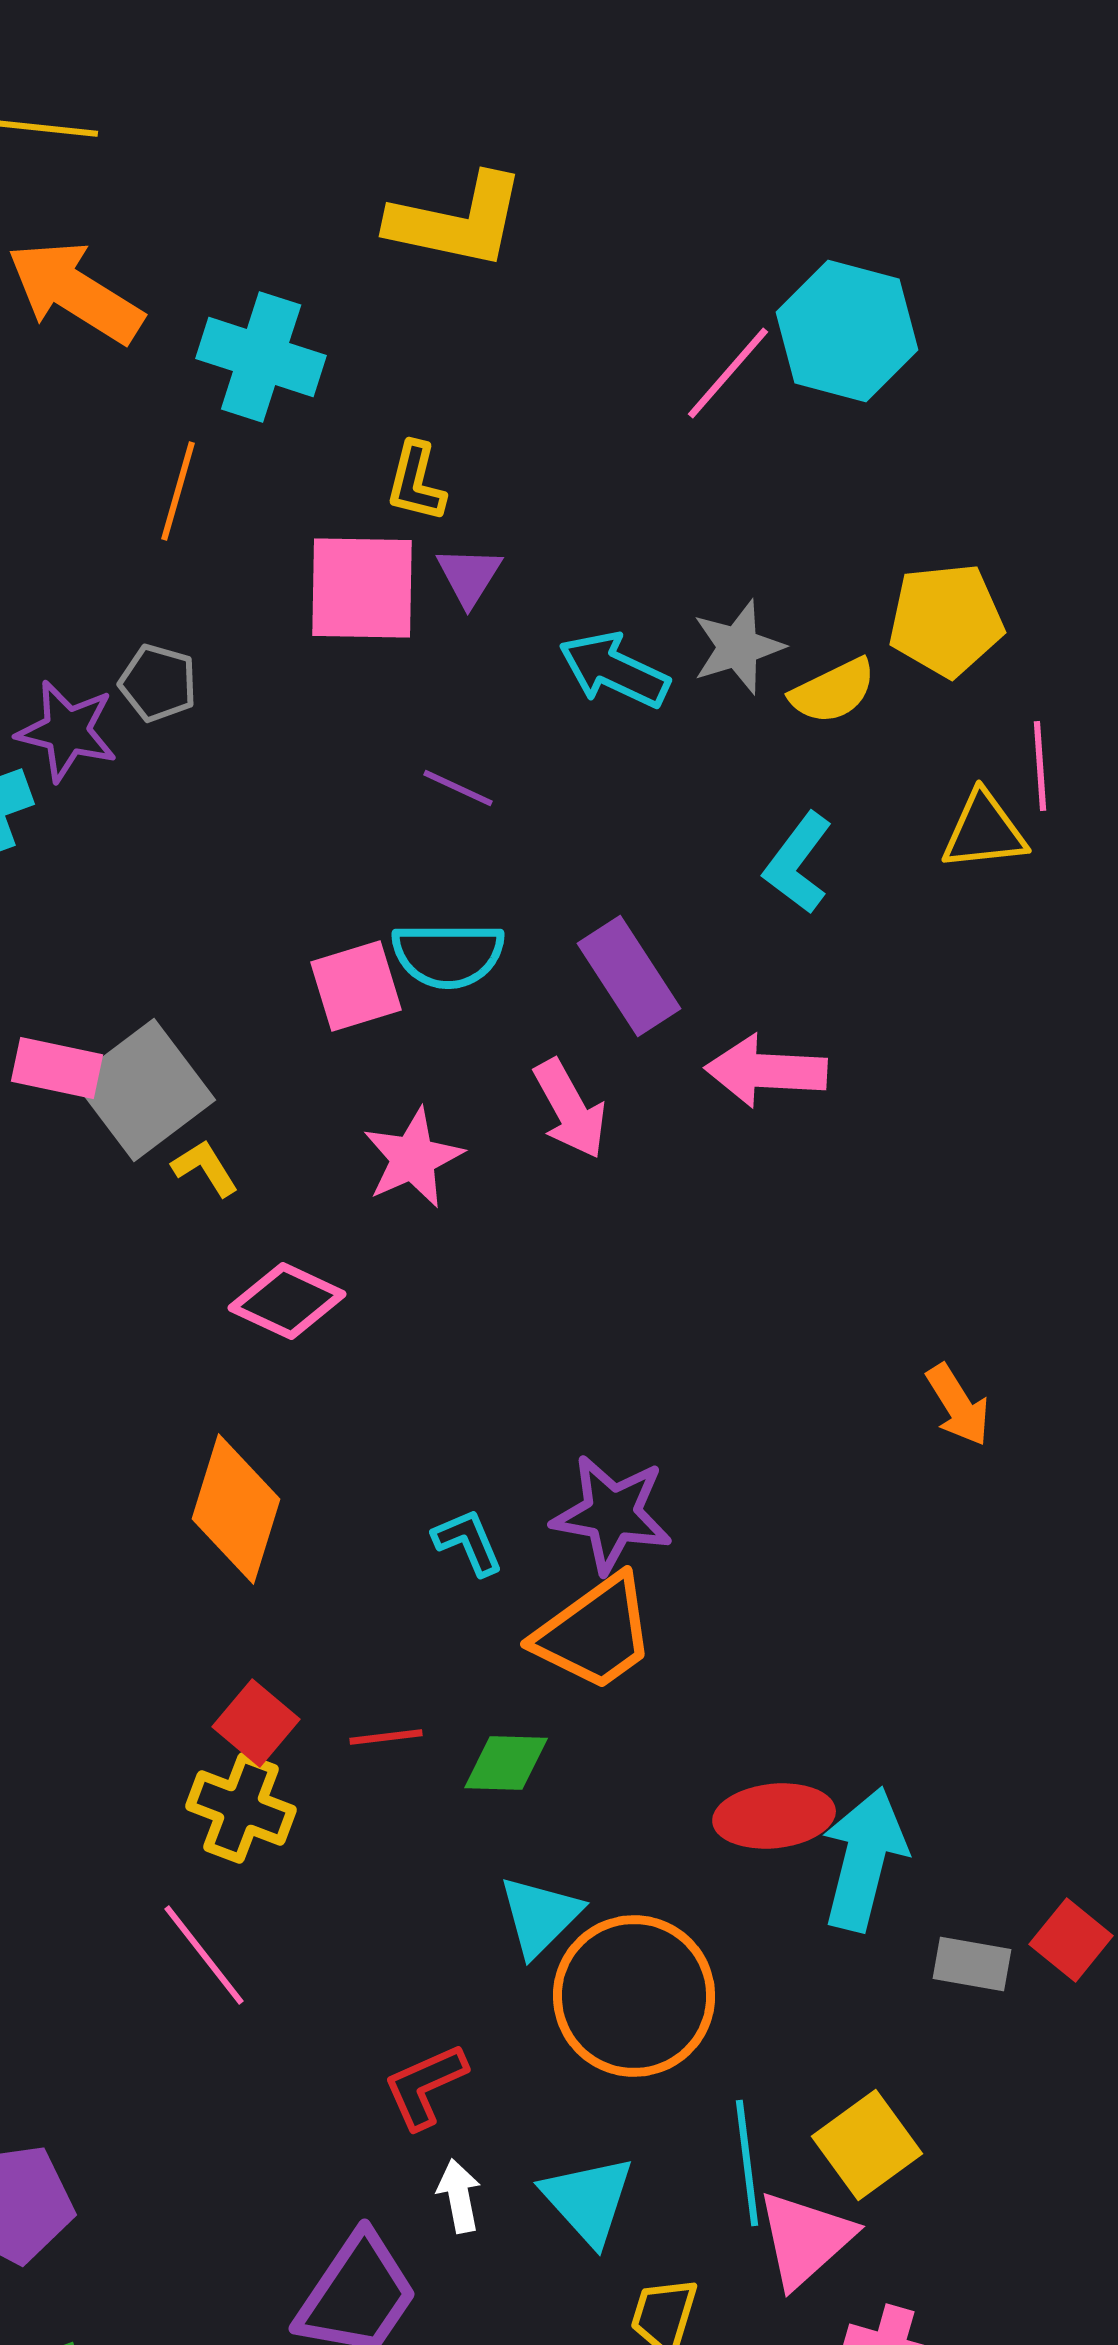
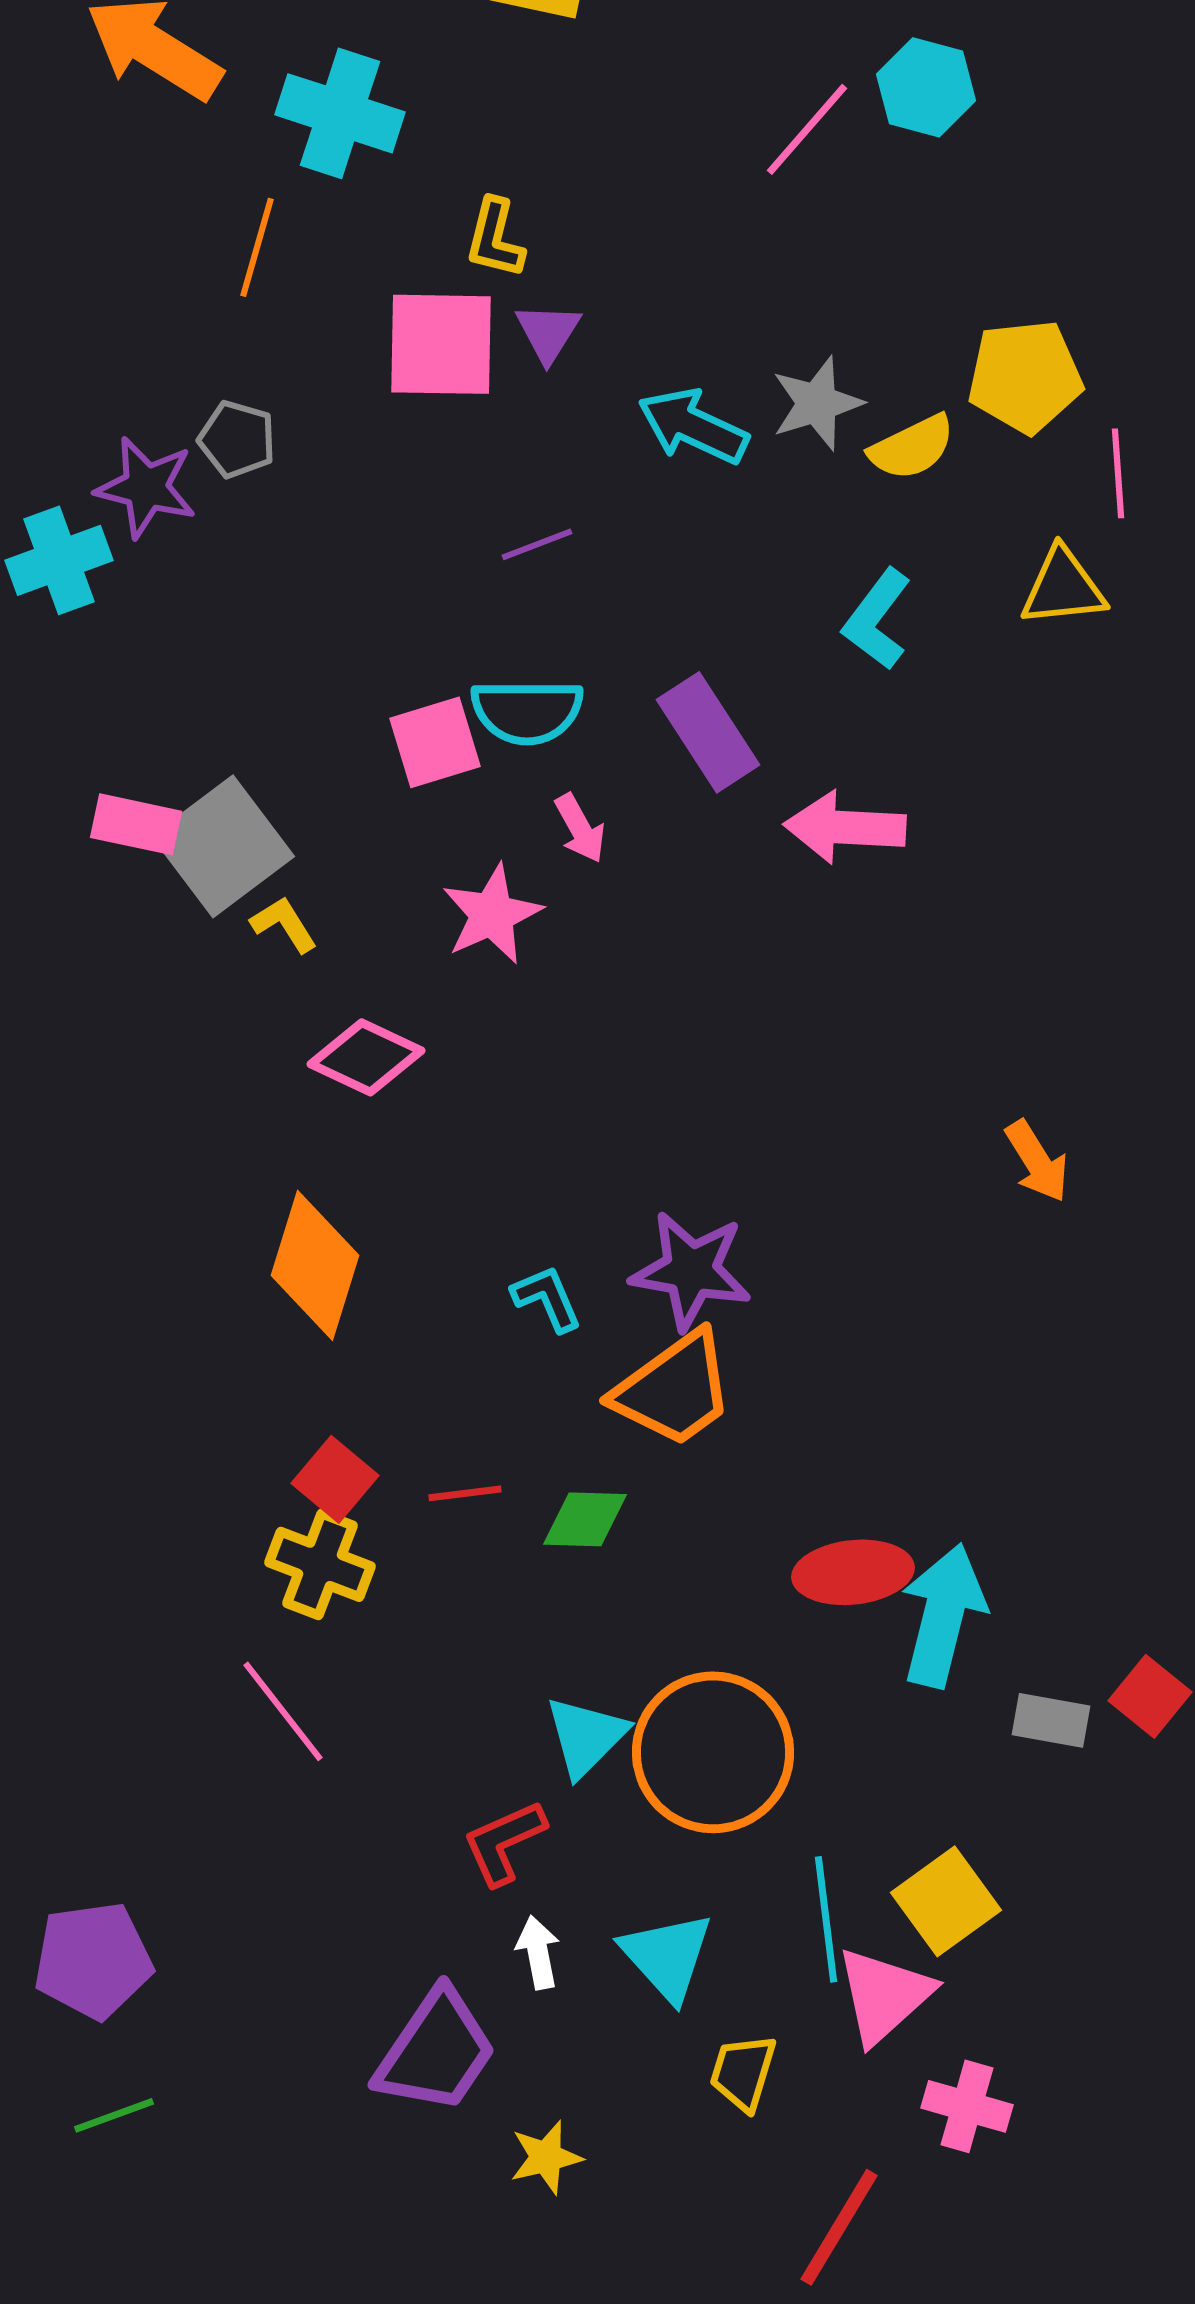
cyan hexagon: (847, 331) -> (926, 87), size x0.7
pink line: (1040, 766) -> (1118, 473), moved
purple line: (458, 788) -> (537, 544), turned -46
pink arrow: (570, 1109) -> (580, 828), moved, size x0.7
cyan triangle: (540, 1916) -> (586, 1736), moved

